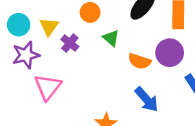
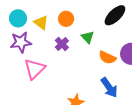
orange circle: (90, 12) -> (66, 19), moved
yellow triangle: (49, 27) -> (41, 23), turned -35
purple cross: (70, 43) -> (62, 44), moved

